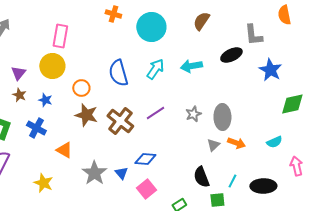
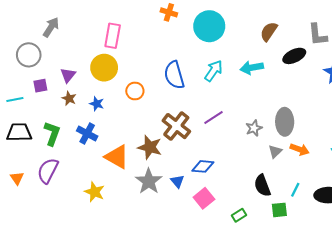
brown semicircle: (201, 21) -> (269, 32), moved
gray star: (193, 114) -> (254, 128), moved
brown star: (86, 115) -> (150, 147), moved
orange triangle: (64, 150) -> (117, 157), size x1.4

